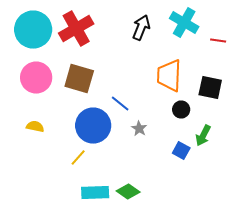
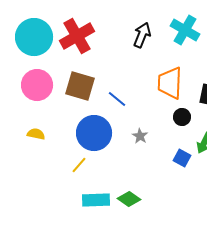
blue line: (120, 104) -> (117, 99), moved

